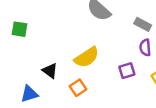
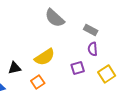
black triangle: (50, 71) -> (15, 68), turned -48

